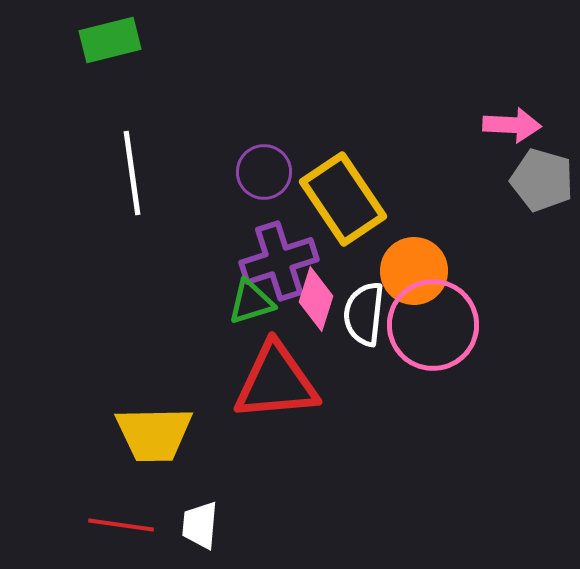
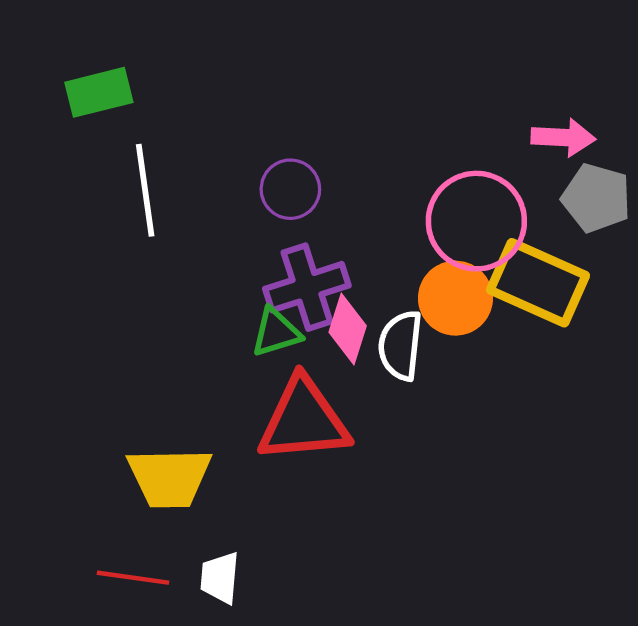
green rectangle: (110, 40) -> (99, 92), moved
yellow rectangle: (343, 199) -> (538, 283), moved, turned -32
pink circle: (433, 325) -> (476, 221), moved

